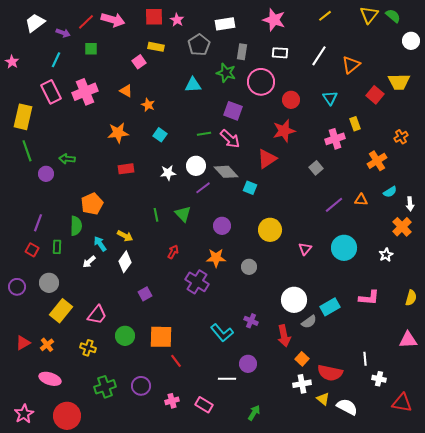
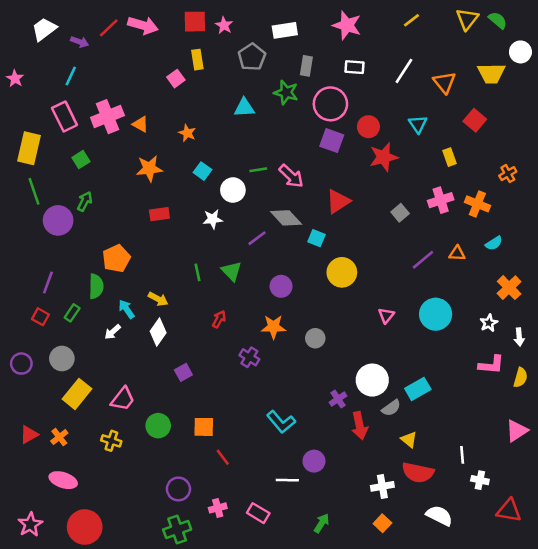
yellow rectangle: (156, 47) -> (197, 60), turned 70
green square: (91, 49) -> (81, 160), moved, turned -32
orange triangle: (351, 65) -> (444, 82), turned -30
yellow trapezoid: (399, 82) -> (491, 73), moved
orange triangle: (126, 91) -> (140, 124), moved
purple square: (233, 111) -> (332, 141), moved
red star: (284, 131) -> (384, 157), moved
pink cross: (335, 139) -> (441, 200), moved
green arrow: (67, 159) -> (85, 201), turned 112
orange cross: (377, 161) -> (477, 204), turned -36
white circle: (196, 166) -> (233, 190), moved
purple circle: (46, 174) -> (58, 220), size x1.5
white arrow: (410, 204) -> (519, 337), moved
yellow circle: (270, 230) -> (342, 272), moved
green rectangle: (57, 247) -> (72, 313), turned 32
purple cross: (197, 282) -> (249, 357), size x0.7
pink L-shape: (369, 298) -> (491, 365), moved
purple cross: (251, 321) -> (338, 399), moved, turned 32
orange square: (161, 337) -> (204, 427), size x0.7
pink triangle: (408, 340) -> (517, 431), turned -30
orange square: (302, 359) -> (382, 523), moved
green cross: (105, 387) -> (177, 530), moved
yellow triangle: (323, 399) -> (409, 440), moved

